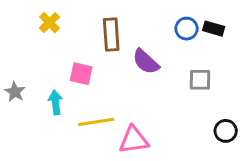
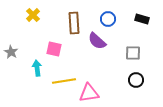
blue circle: (186, 29) -> (108, 19), moved
gray star: (15, 92) -> (11, 52), moved
black circle: (226, 131) -> (136, 80), moved

